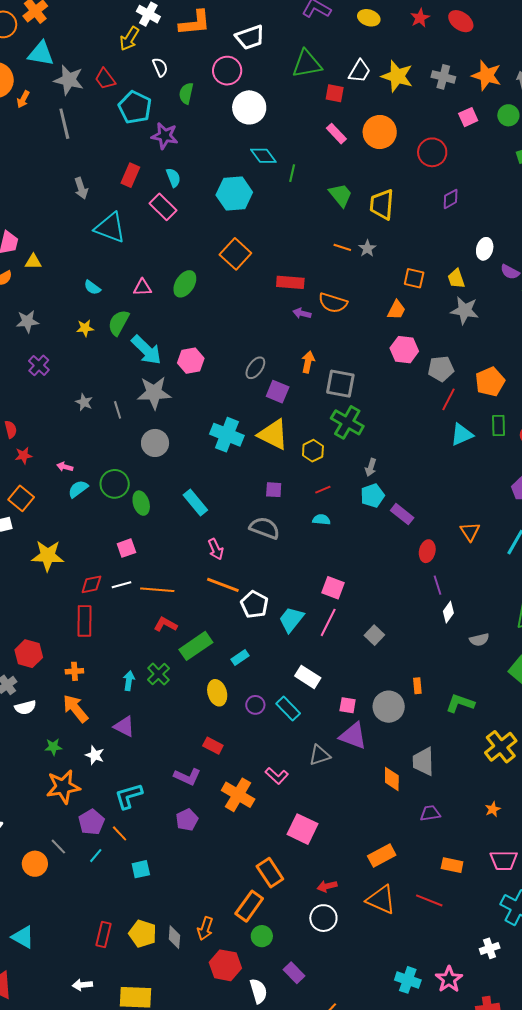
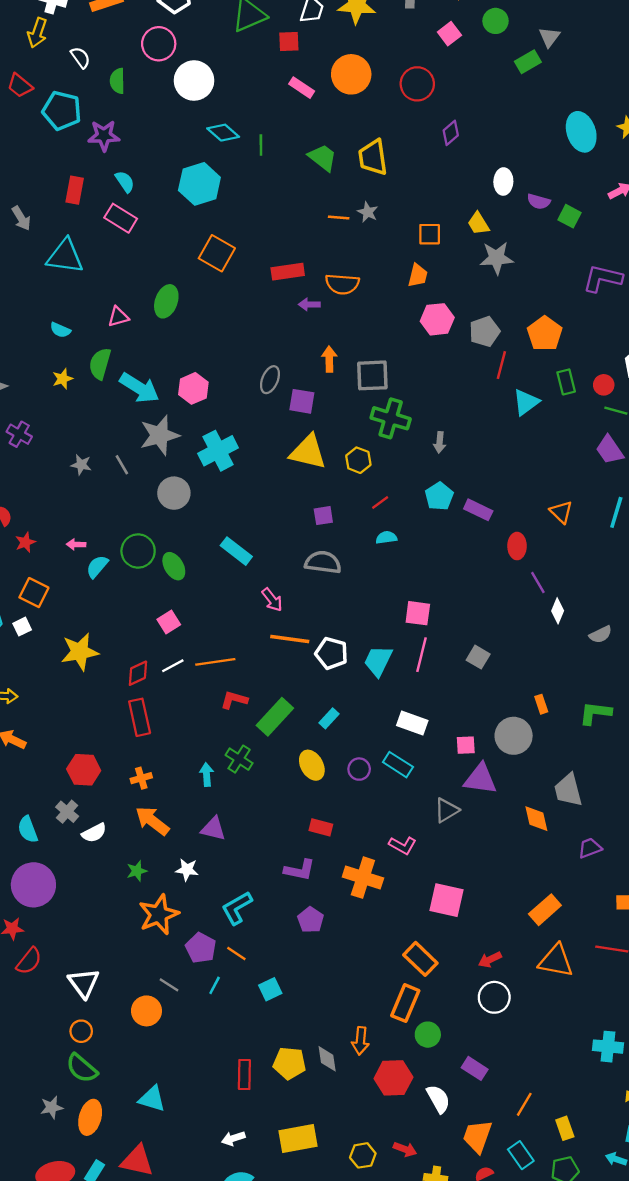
cyan cross: (227, 435) -> (218, 451), moved, turned -36
gray arrow: (371, 467) -> (440, 442), moved

